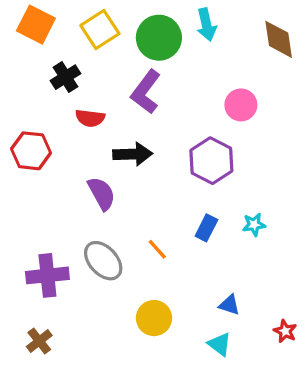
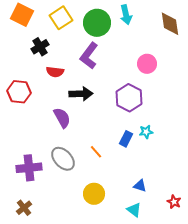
cyan star: (254, 225) -> (146, 132), moved

